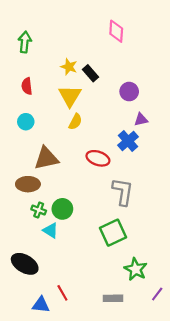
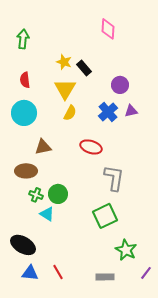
cyan circle: (26, 122) -> (24, 113), size x1.6
blue cross: (128, 141) -> (108, 112), moved
brown triangle: (46, 158) -> (43, 147), size x0.7
blue triangle: (41, 305) -> (30, 273), moved

